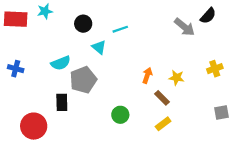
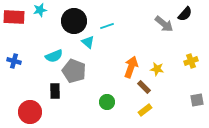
black circle: (83, 24) -> (74, 21), size x1.6
orange arrow: (147, 75) -> (131, 67), size x1.5
gray pentagon: (83, 80) -> (74, 71), turned -30

